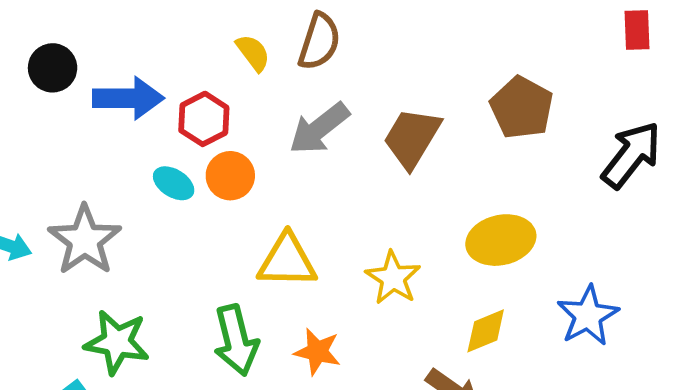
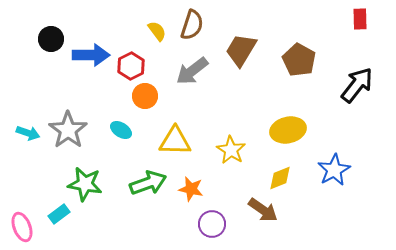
brown trapezoid: (412, 138) -> (241, 50), moved
cyan ellipse: (174, 183) -> (121, 130), moved
green arrow: (236, 340) -> (148, 183), turned -96

